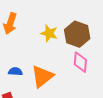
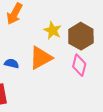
orange triangle: (42, 76) -> (41, 58), moved

